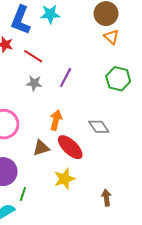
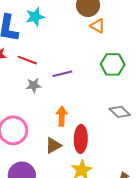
purple line: (66, 77) -> (62, 74), turned 60
gray diamond: (99, 127) -> (120, 112), moved
red ellipse: (70, 147) -> (81, 139), turned 60

